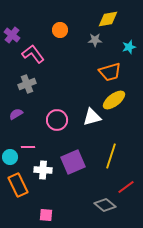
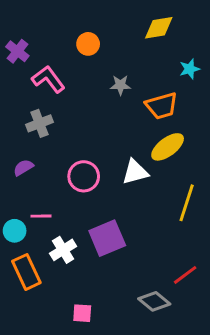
gray star: (95, 40) -> (120, 85), moved
yellow line: (111, 156) -> (187, 203), moved
white cross: (43, 170) -> (63, 250), turned -36
pink square: (46, 215) -> (82, 313), moved

